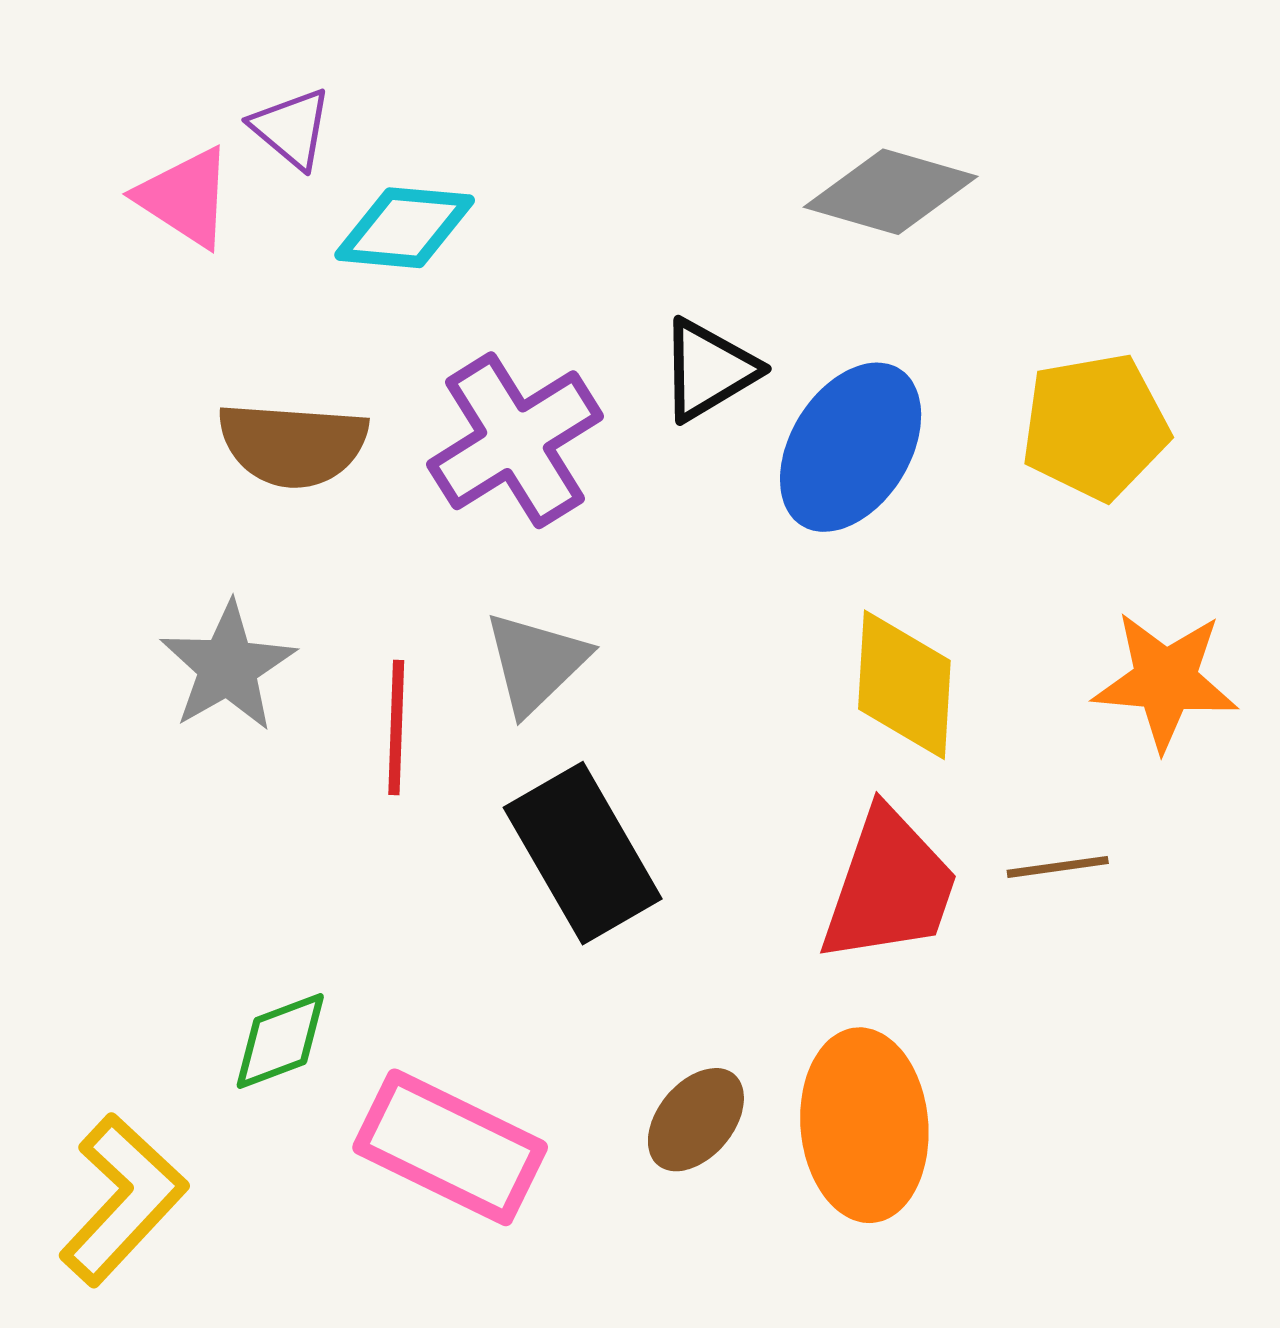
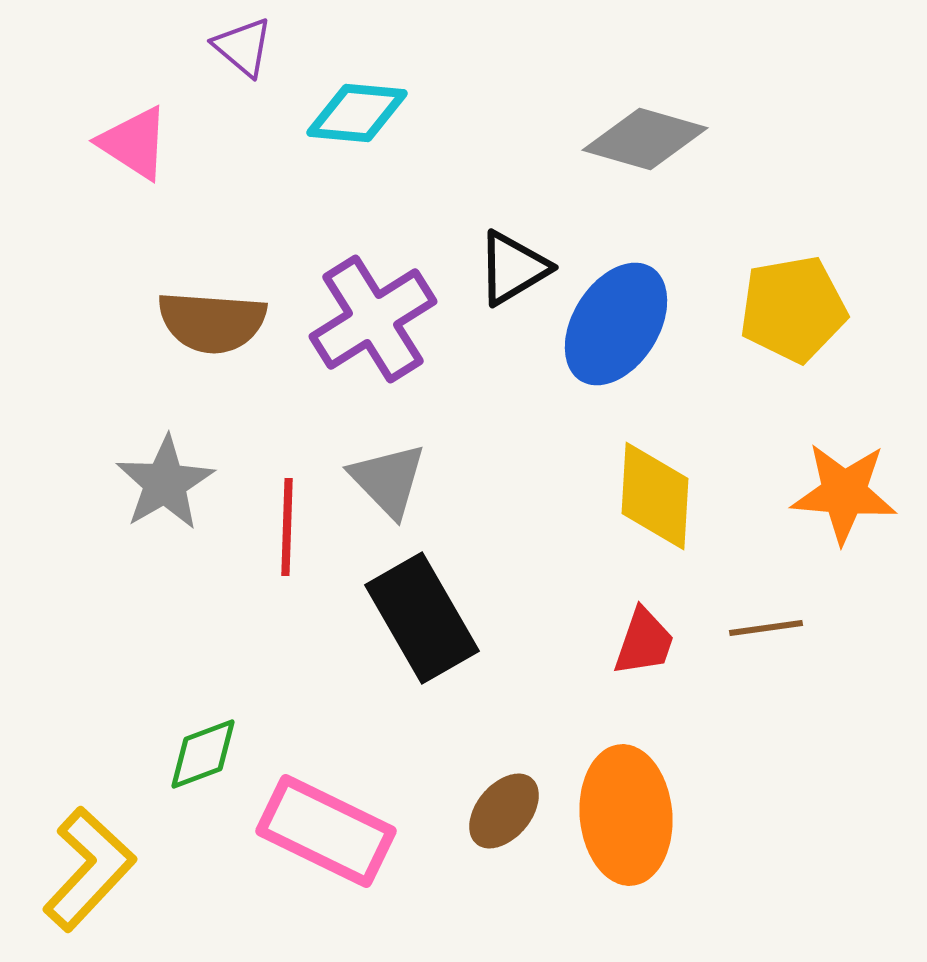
purple triangle: (291, 128) -> (243, 47), moved
cyan diamond: (405, 228) -> (357, 113), moved
gray triangle: (536, 663) -> (388, 480), turned -30
red trapezoid: (889, 886) -> (644, 642), size x0.6

